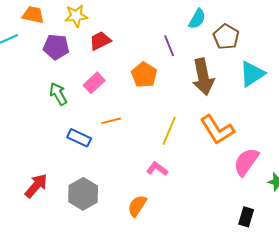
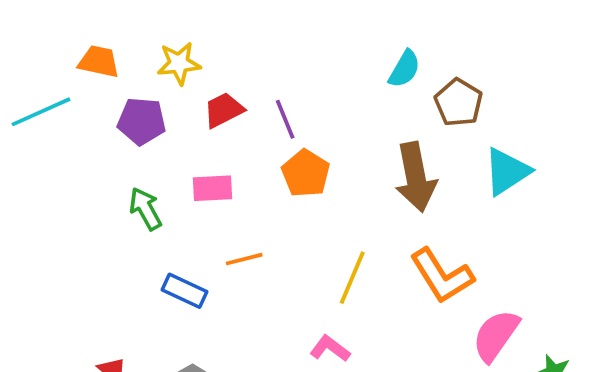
purple line: (169, 46) -> (285, 119), moved
pink rectangle: (94, 83) -> (212, 188), turned 40

